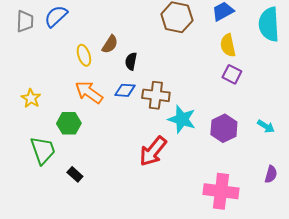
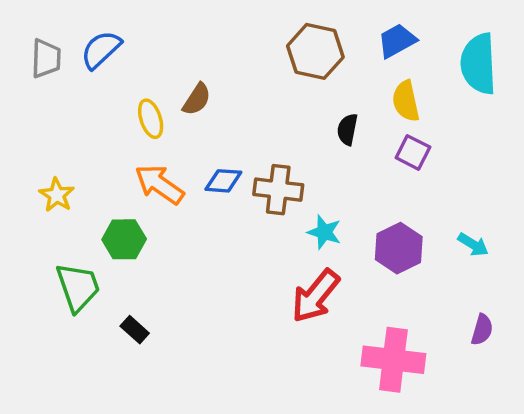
black semicircle: (131, 61) -> (347, 129), moved
cyan star: (182, 119) -> (324, 232), size x0.7
red arrow: (153, 151) -> (315, 296), moved

